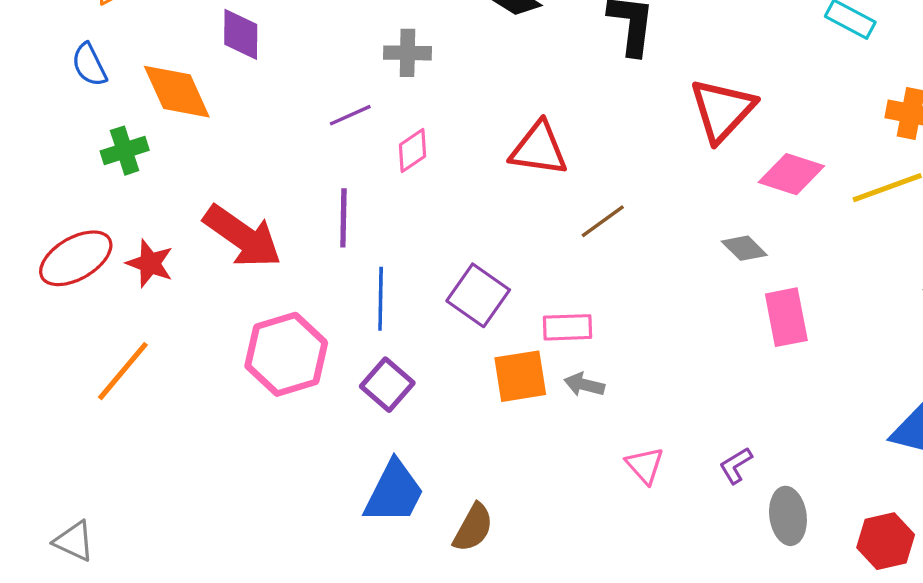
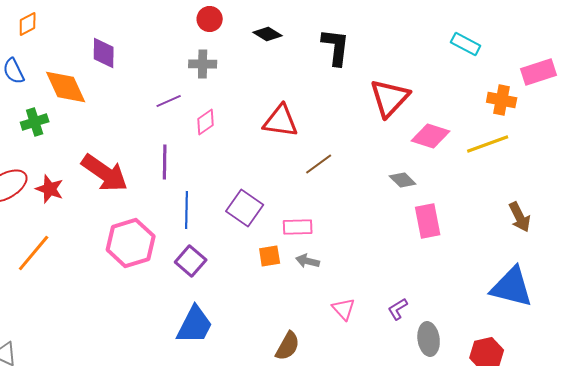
orange square: (520, 376) -> (270, 256), size x0.7
brown semicircle: (473, 528) -> (288, 346), moved

